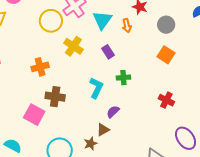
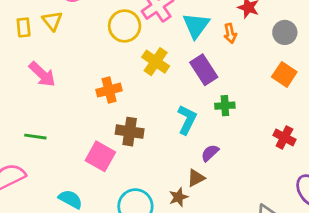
purple rectangle: (108, 52) -> (204, 70), size x1.5

